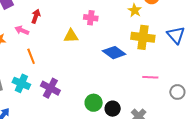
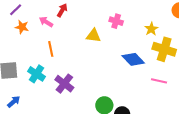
yellow star: (135, 10) -> (151, 29), moved
pink line: (150, 77) -> (159, 81), moved

